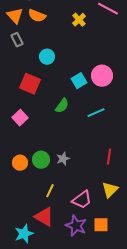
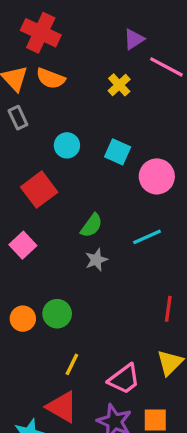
cyan square: (79, 81) -> (118, 152), moved, turned -35
red square: (30, 84) -> (39, 190), turned 30
gray star: (63, 159) -> (96, 260), moved

